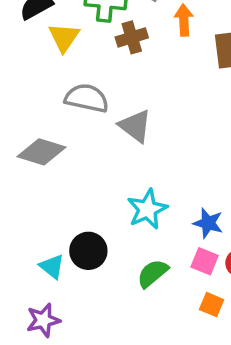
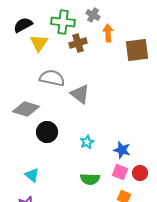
cyan star: (147, 209) -> (87, 142), size x0.6
black circle: (88, 251) -> (47, 132), moved
green semicircle: (153, 273) -> (90, 179), turned -138

